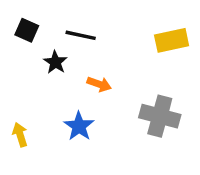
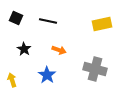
black star: (55, 62) -> (24, 49), moved

